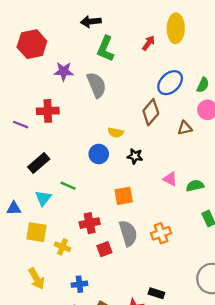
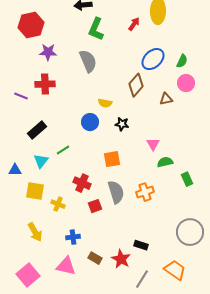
purple star: (64, 71) -> (48, 52), moved
pink triangle: (170, 179) -> (153, 144), turned 32
green line: (68, 186) -> (63, 150), turned -56
green semicircle: (195, 186) -> (165, 162), moved
red cross: (90, 223) -> (82, 183), turned 36

